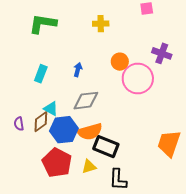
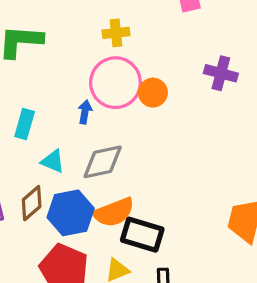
pink circle: (138, 79) -> (115, 83), moved
cyan triangle: (51, 109) -> (53, 161), moved

